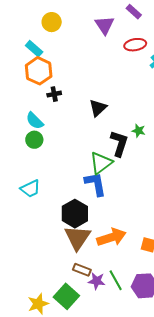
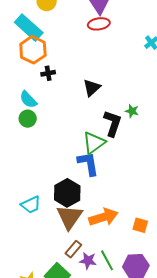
red ellipse: (135, 45) -> (99, 24), moved
cyan rectangle: (34, 49) -> (29, 28), size x1.6
cyan trapezoid: (30, 189) -> (31, 205), moved
brown rectangle: (82, 270) -> (73, 249), turned -72

